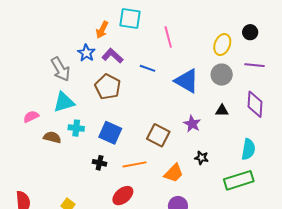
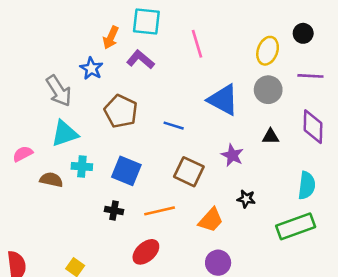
purple L-shape: (112, 56) -> (140, 60), moved
blue line: (148, 68) -> (174, 126), moved

